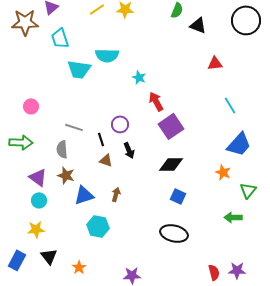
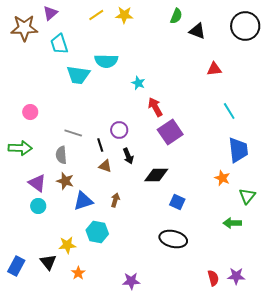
blue trapezoid: (239, 144) -> (238, 150), turned -48
black diamond: (171, 164) -> (156, 175), moved
yellow star: (36, 229) -> (67, 245), moved

